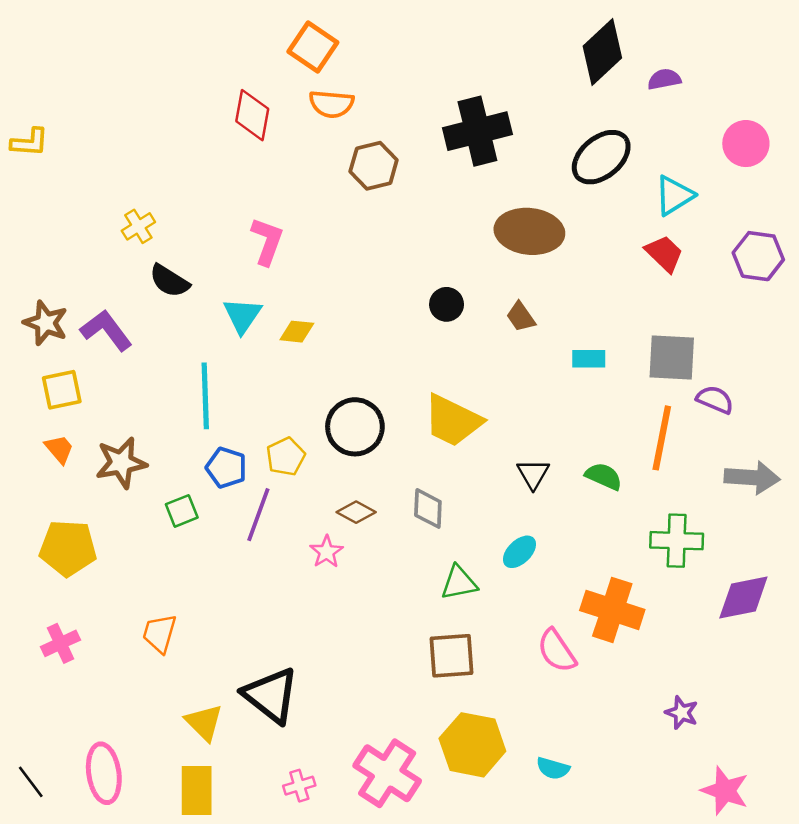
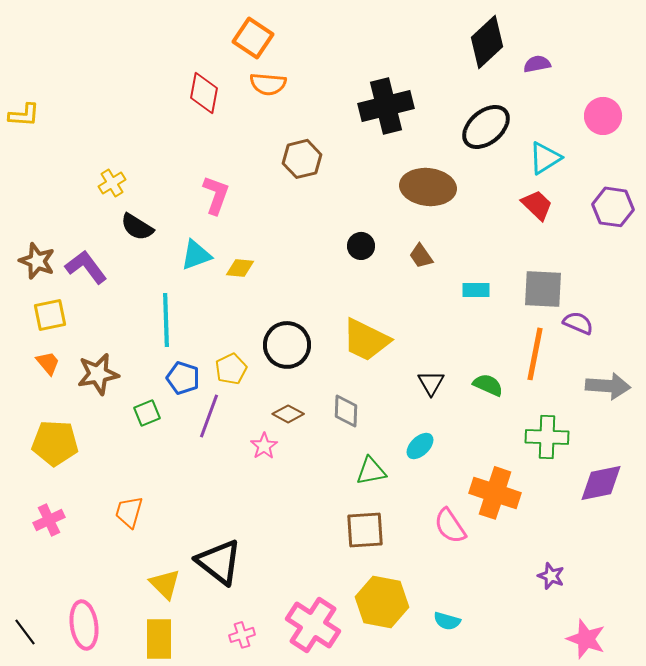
brown hexagon: (374, 166) -> (302, 159), moved
cyan triangle: (242, 315) -> (196, 255), turned 36

